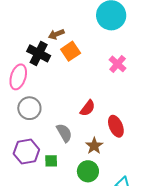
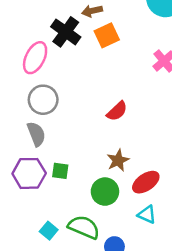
red ellipse: (116, 126) -> (146, 182), moved, turned 70
gray semicircle: (64, 133) -> (36, 134), moved
purple hexagon: (26, 152) -> (29, 173), moved

